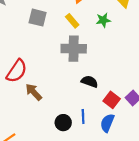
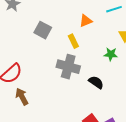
green star: (103, 20) -> (111, 54), moved
black semicircle: (90, 82) -> (96, 82), moved

